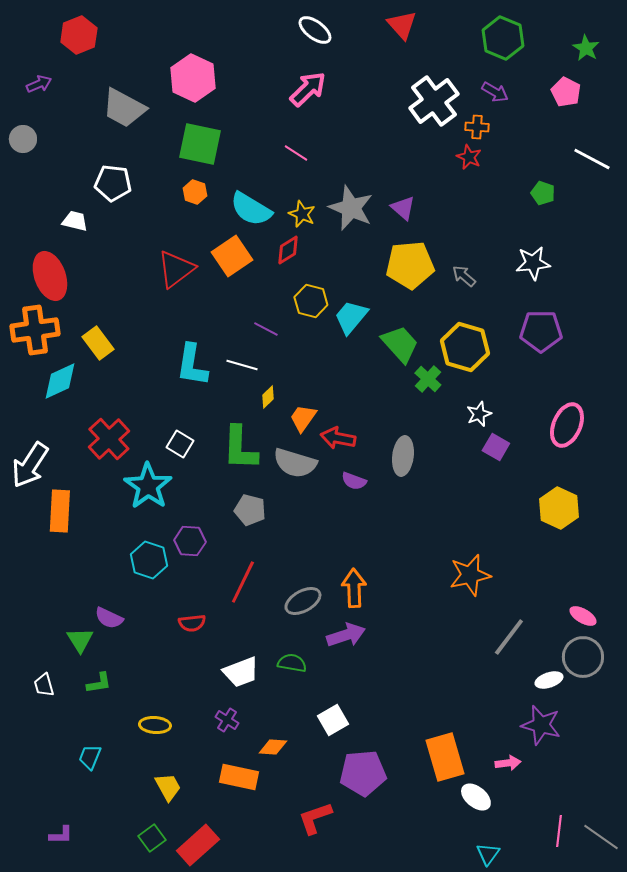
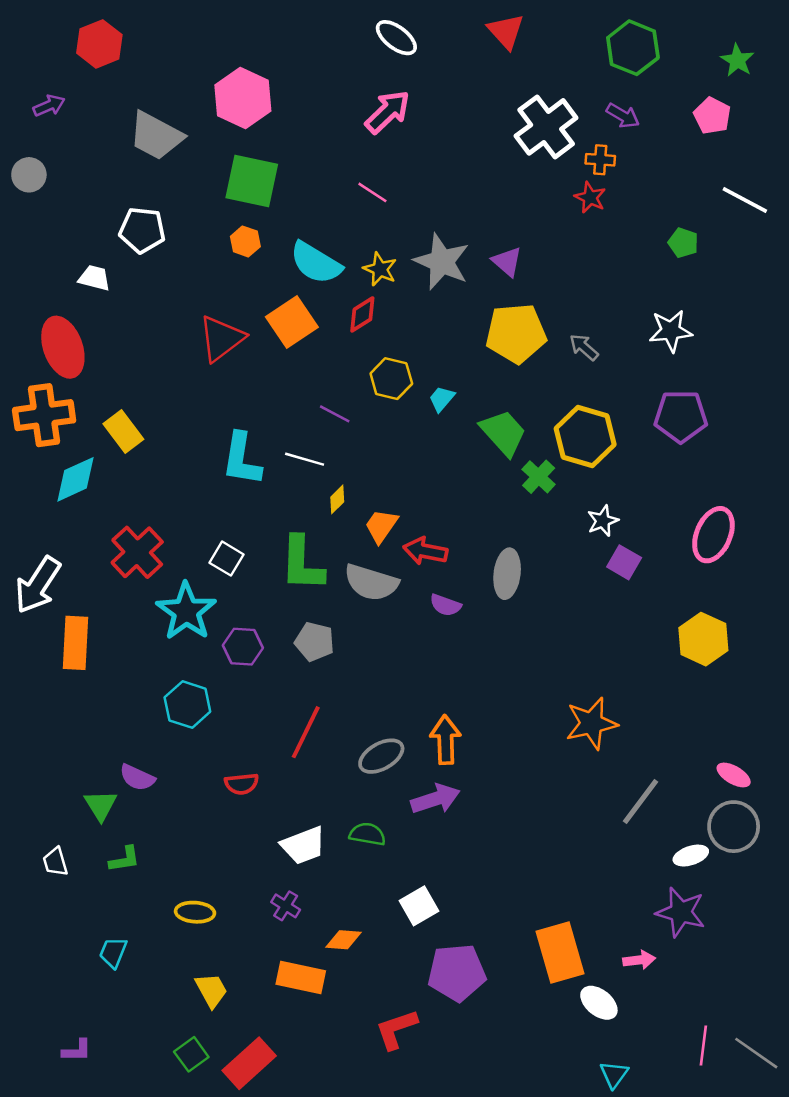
cyan trapezoid: (351, 317) -> (442, 399), size x0.6
purple hexagon: (190, 541) -> (243, 647), moved

